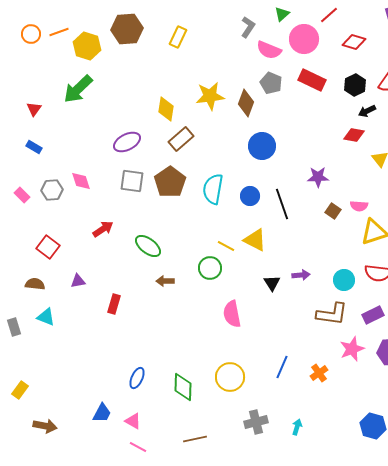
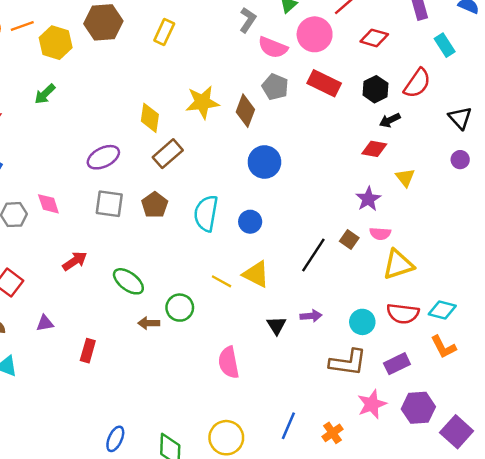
green arrow: (78, 89) -> (45, 94), size x0.6
purple star: (318, 177) -> (368, 199), moved, turned -30
brown pentagon: (170, 182) -> (155, 205), size x0.7
black line: (282, 204) -> (313, 255), moved, turned 52
green circle: (210, 268) -> (180, 308), moved

